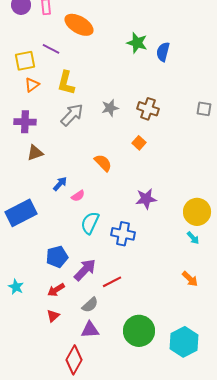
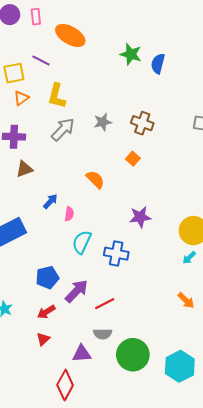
pink semicircle: (78, 196) -> (69, 214), turned -48
cyan arrow: (193, 238) -> (189, 258), turned 88
gray semicircle: (90, 305) -> (103, 334), moved, turned 42

